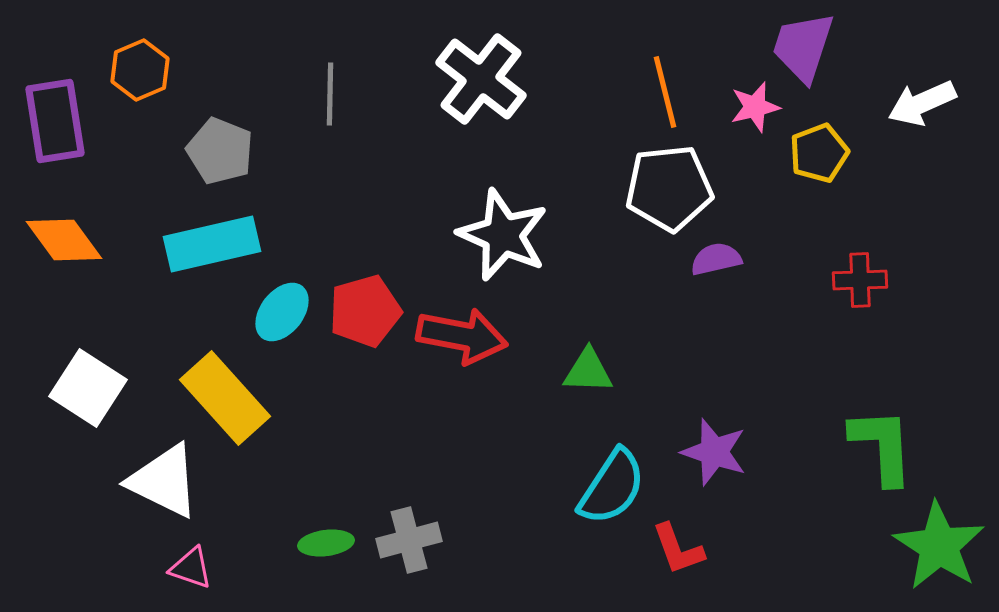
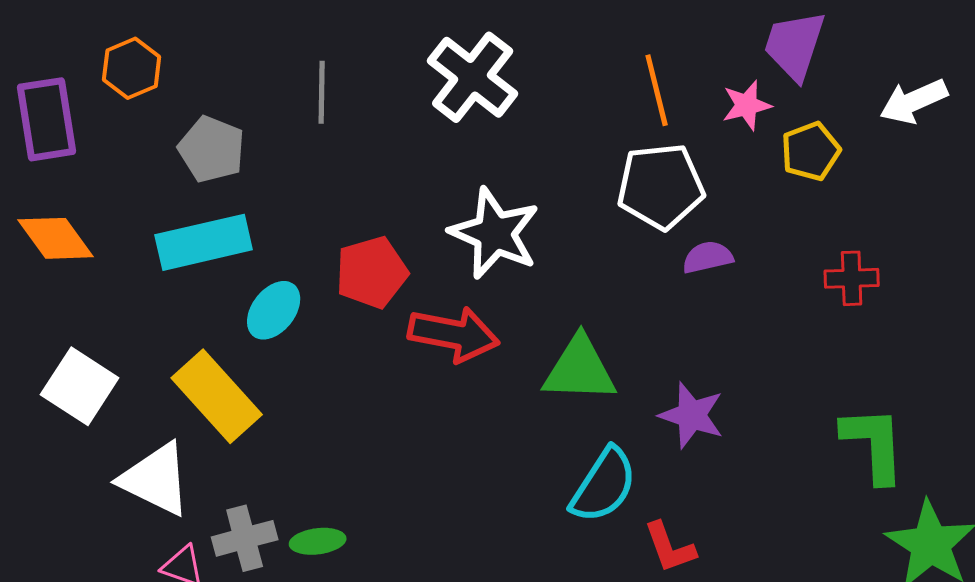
red pentagon: (365, 311) -> (372, 272), moved
green triangle: (588, 371) -> (580, 369), size x1.5
purple star: (714, 452) -> (692, 415), moved
gray cross: (409, 540) -> (245, 538), moved

